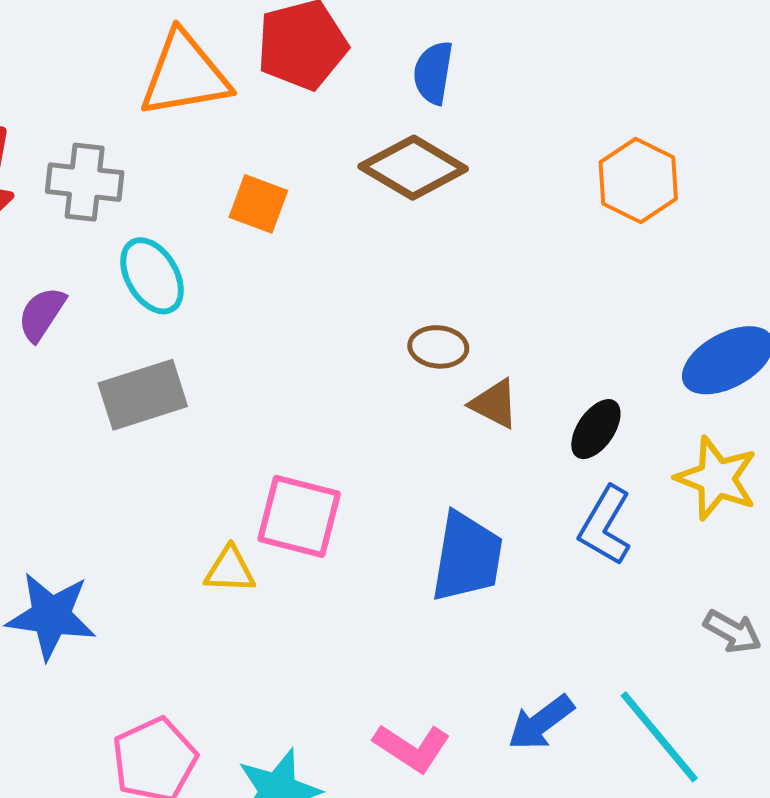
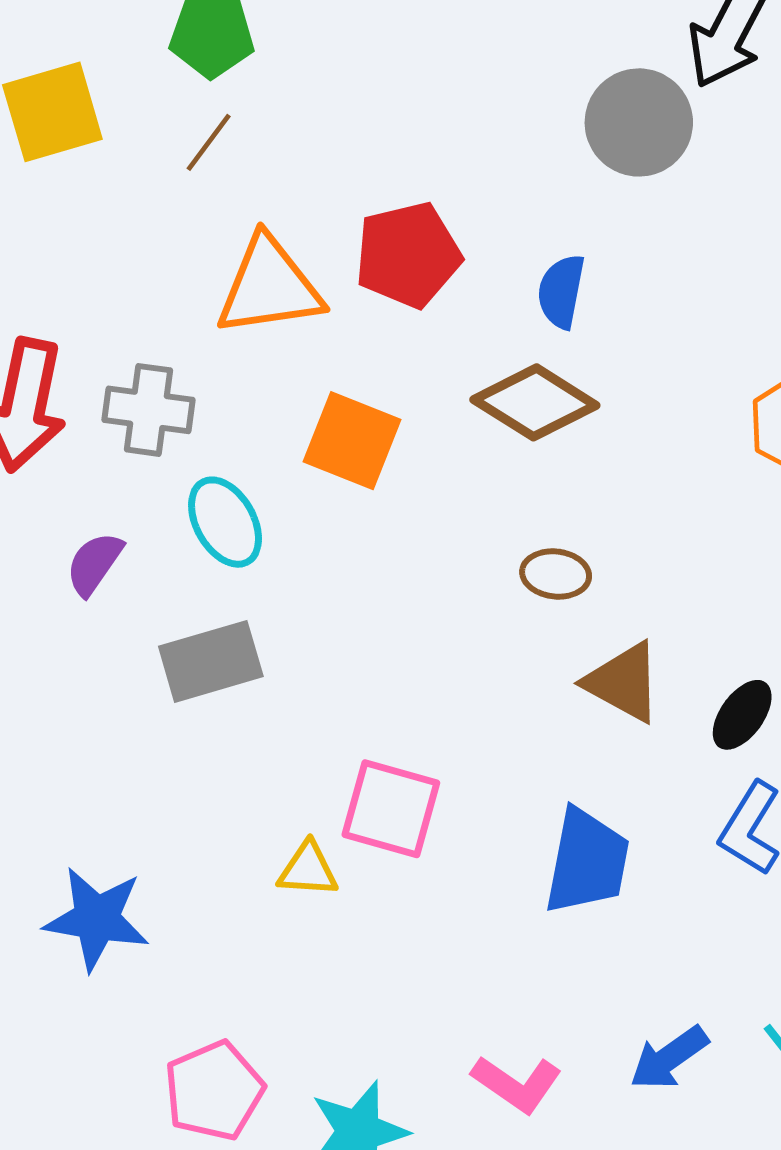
orange square: (258, 204) -> (352, 441), size x1.4
brown ellipse: (438, 347) -> (556, 574), moved
brown triangle: (494, 404) -> (623, 682), size x1.4

